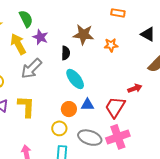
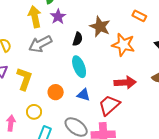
orange star: (111, 45) -> (123, 45), size x1.6
red arrow: (135, 88) -> (125, 82), moved, size x1.5
orange circle: (69, 109) -> (56, 92), moved
yellow circle: (59, 128) -> (34, 112), moved

